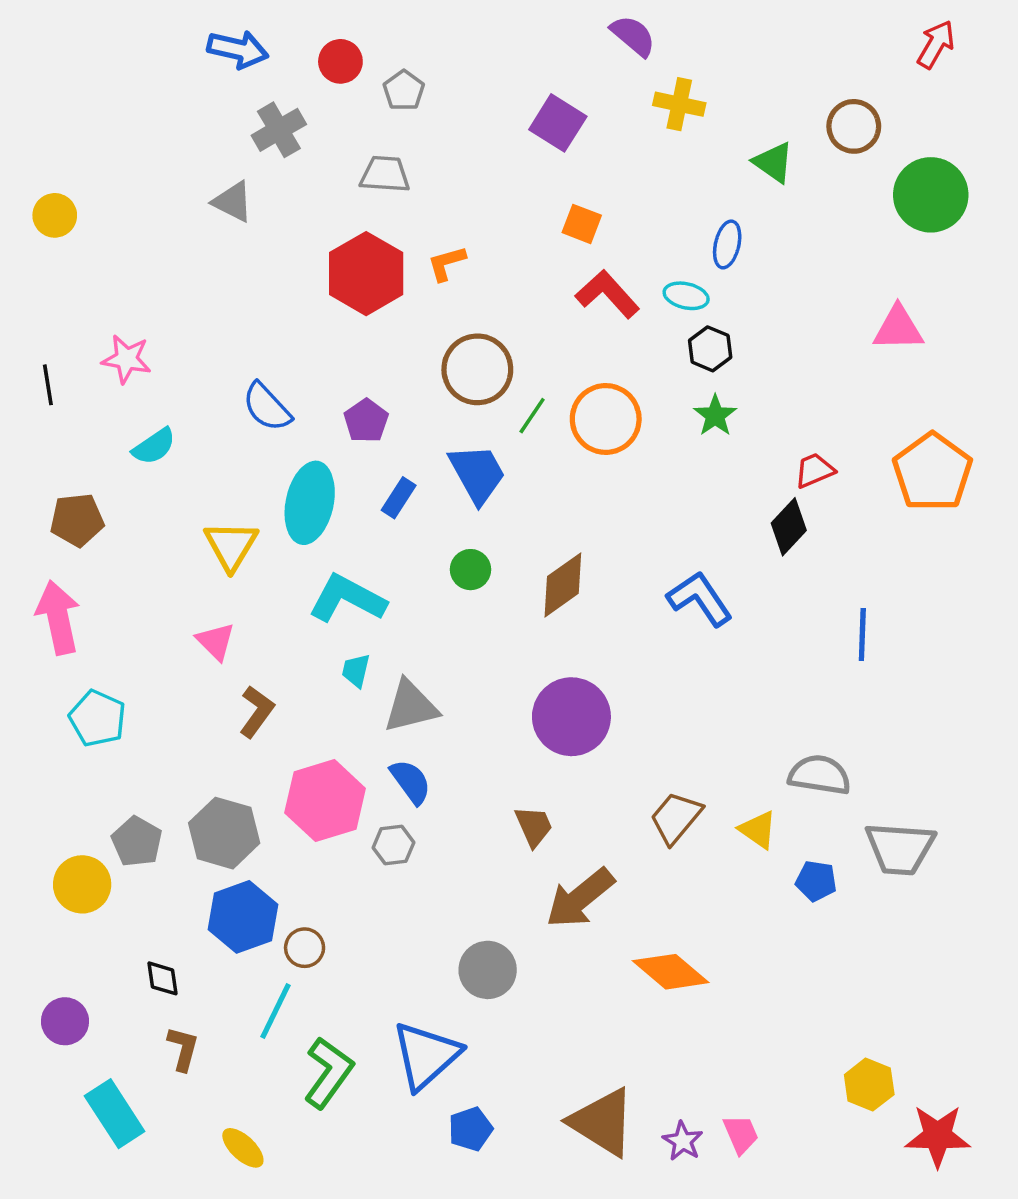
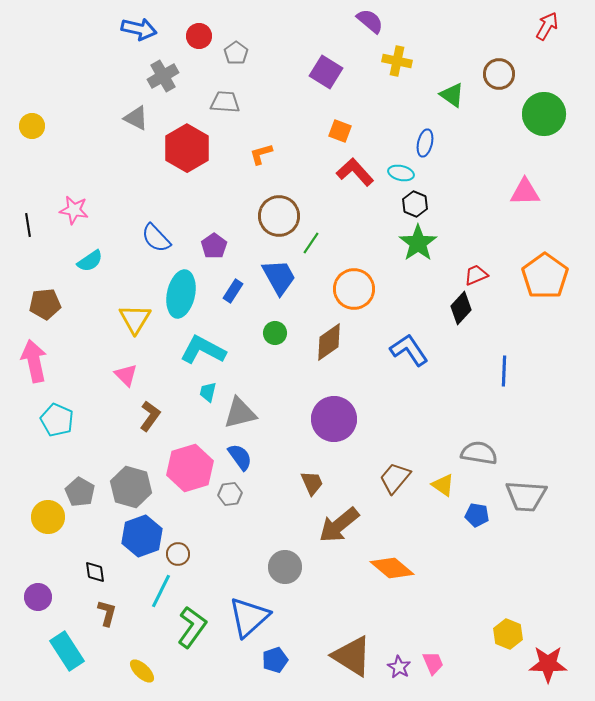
red hexagon: (366, 274) -> (187, 148), moved
green star: (715, 416) -> (418, 243), size x1.5
orange circle: (606, 419) -> (354, 289), moved

